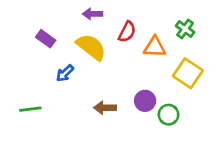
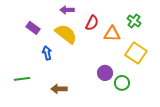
blue arrow: (65, 73) -> (47, 53), turned 120
brown arrow: (105, 108) -> (59, 89), moved

